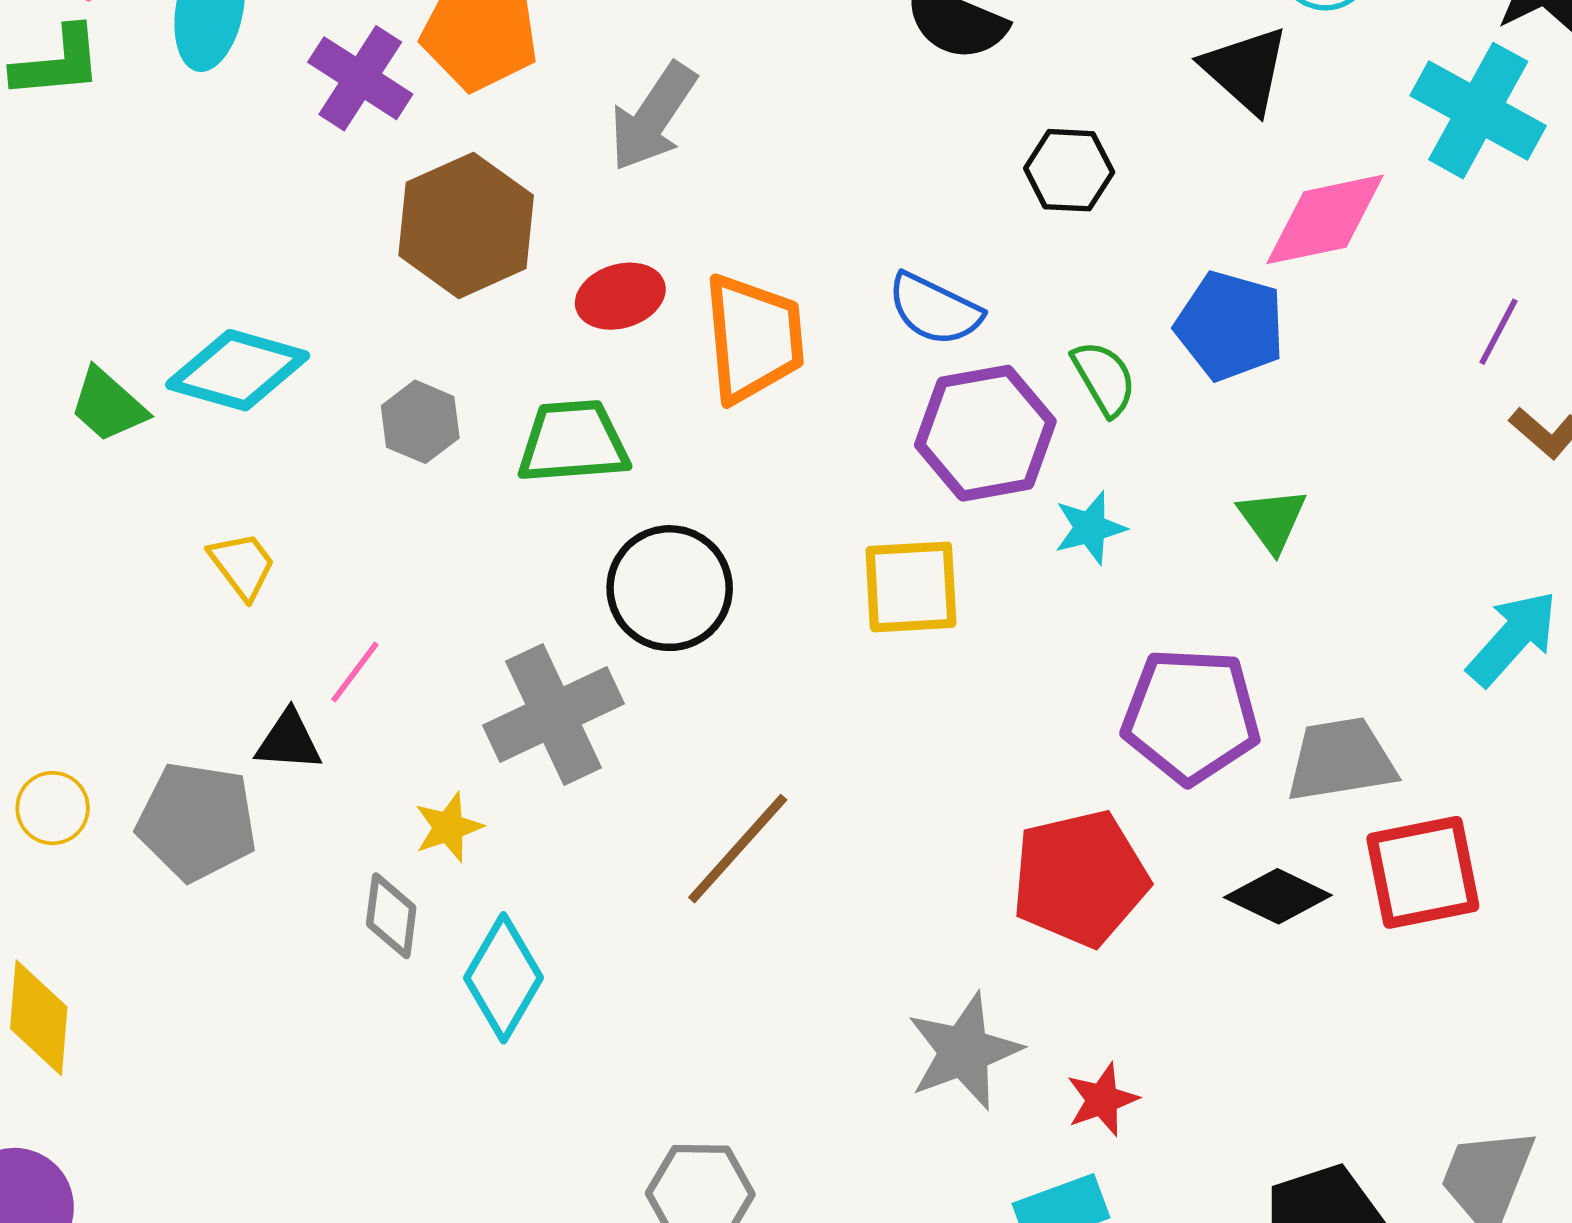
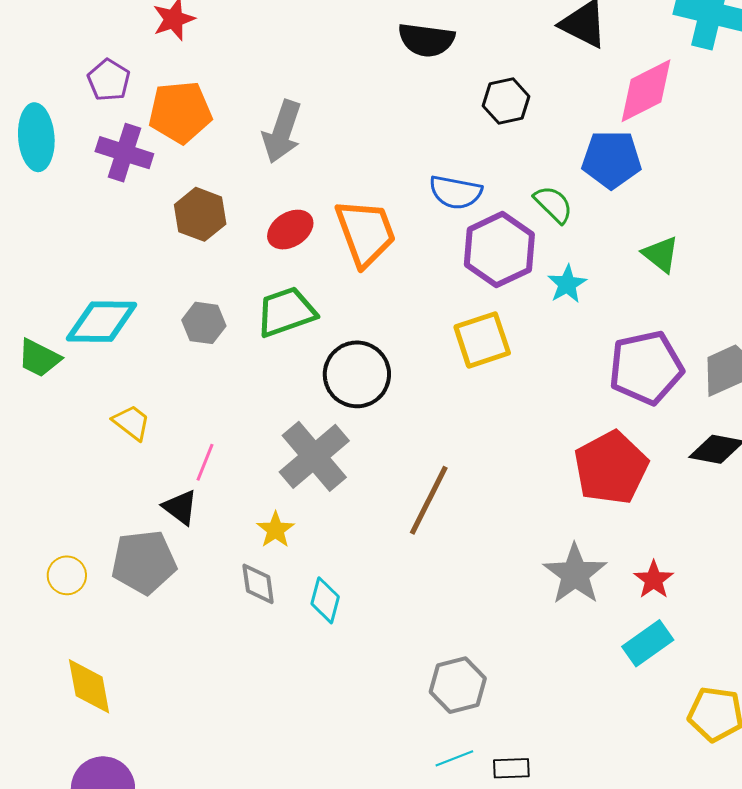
brown hexagon: (466, 225) -> (200, 214), size x0.7
black triangle: (289, 741) -> (180, 507), turned 48
cyan diamond: (504, 978) -> (325, 600), size x0.7

